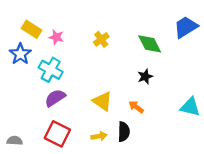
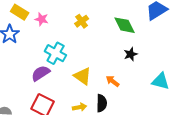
cyan cross: (51, 70) -> (56, 53), moved
black star: (145, 77) -> (131, 54), moved

